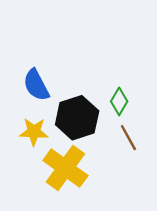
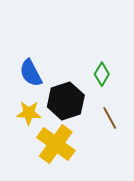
green diamond: (119, 101) -> (102, 74), moved

